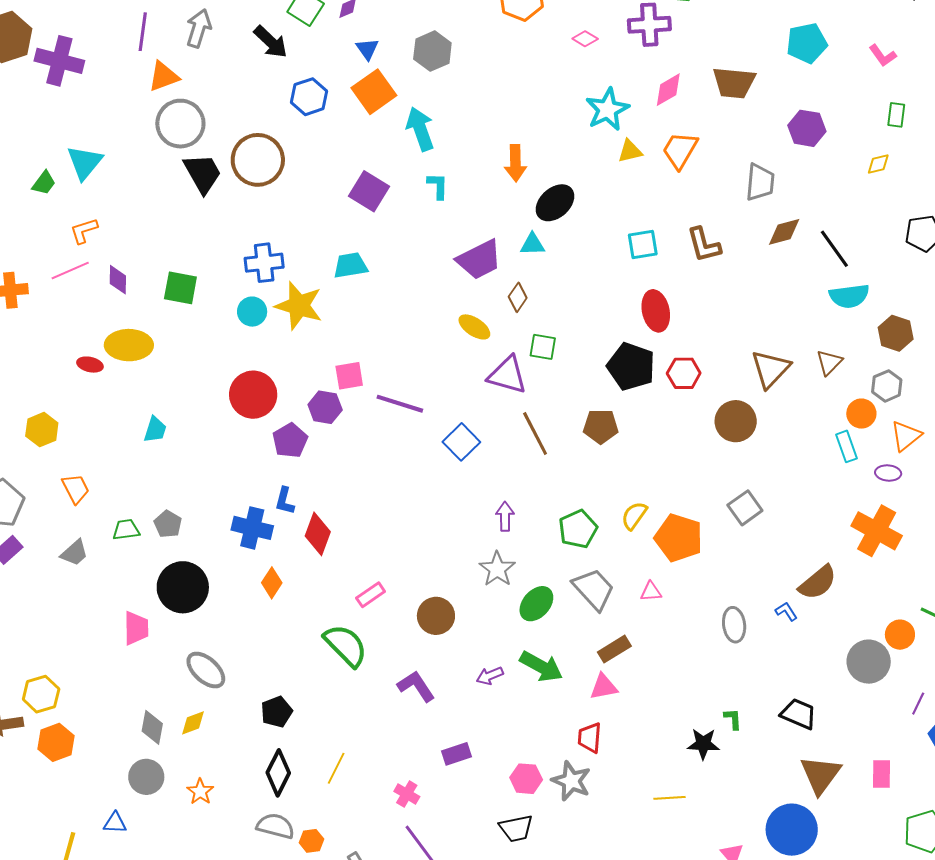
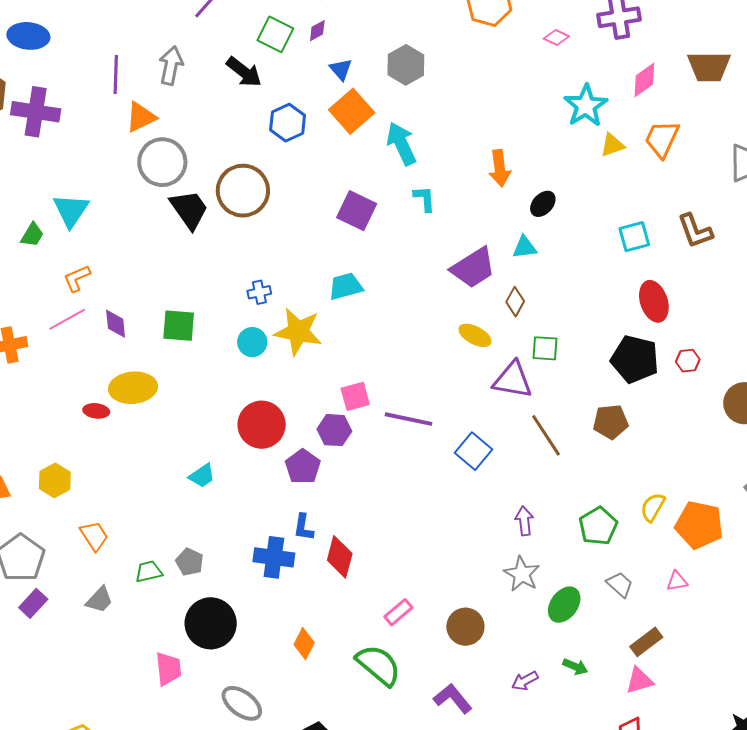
black ellipse: (555, 203) -> (543, 204), size x0.7
blue cross: (264, 263) -> (259, 292), size x0.6
red hexagon: (684, 373) -> (688, 361), size x0.7
cyan trapezoid: (155, 430) -> (202, 476), moved, turned 44
orange diamond: (272, 583) -> (304, 644), moved
gray trapezoid: (594, 589) -> (620, 584), size x0.6
green arrow: (541, 667) -> (575, 667), size x0.6

